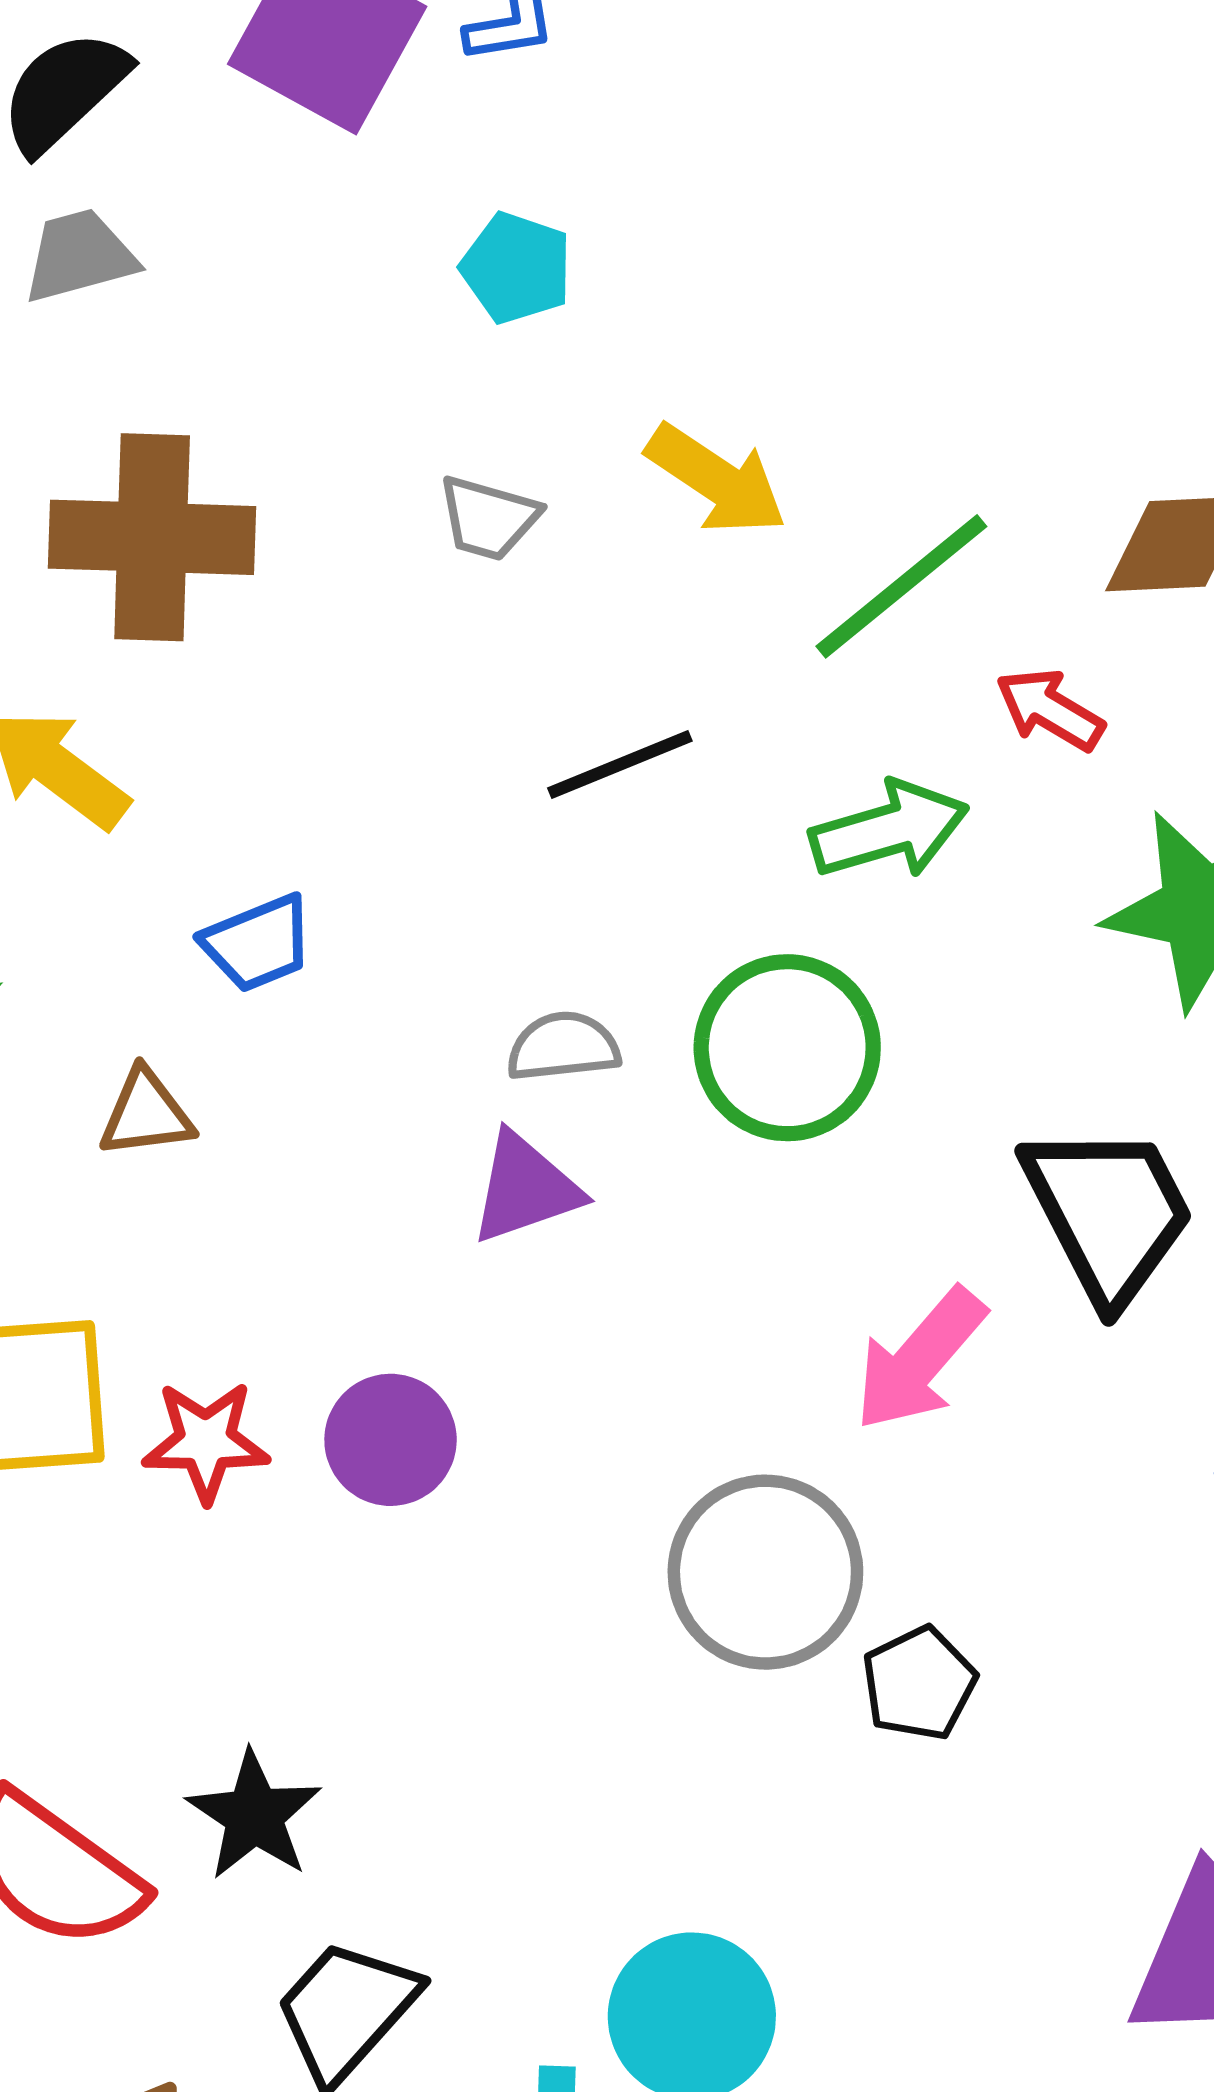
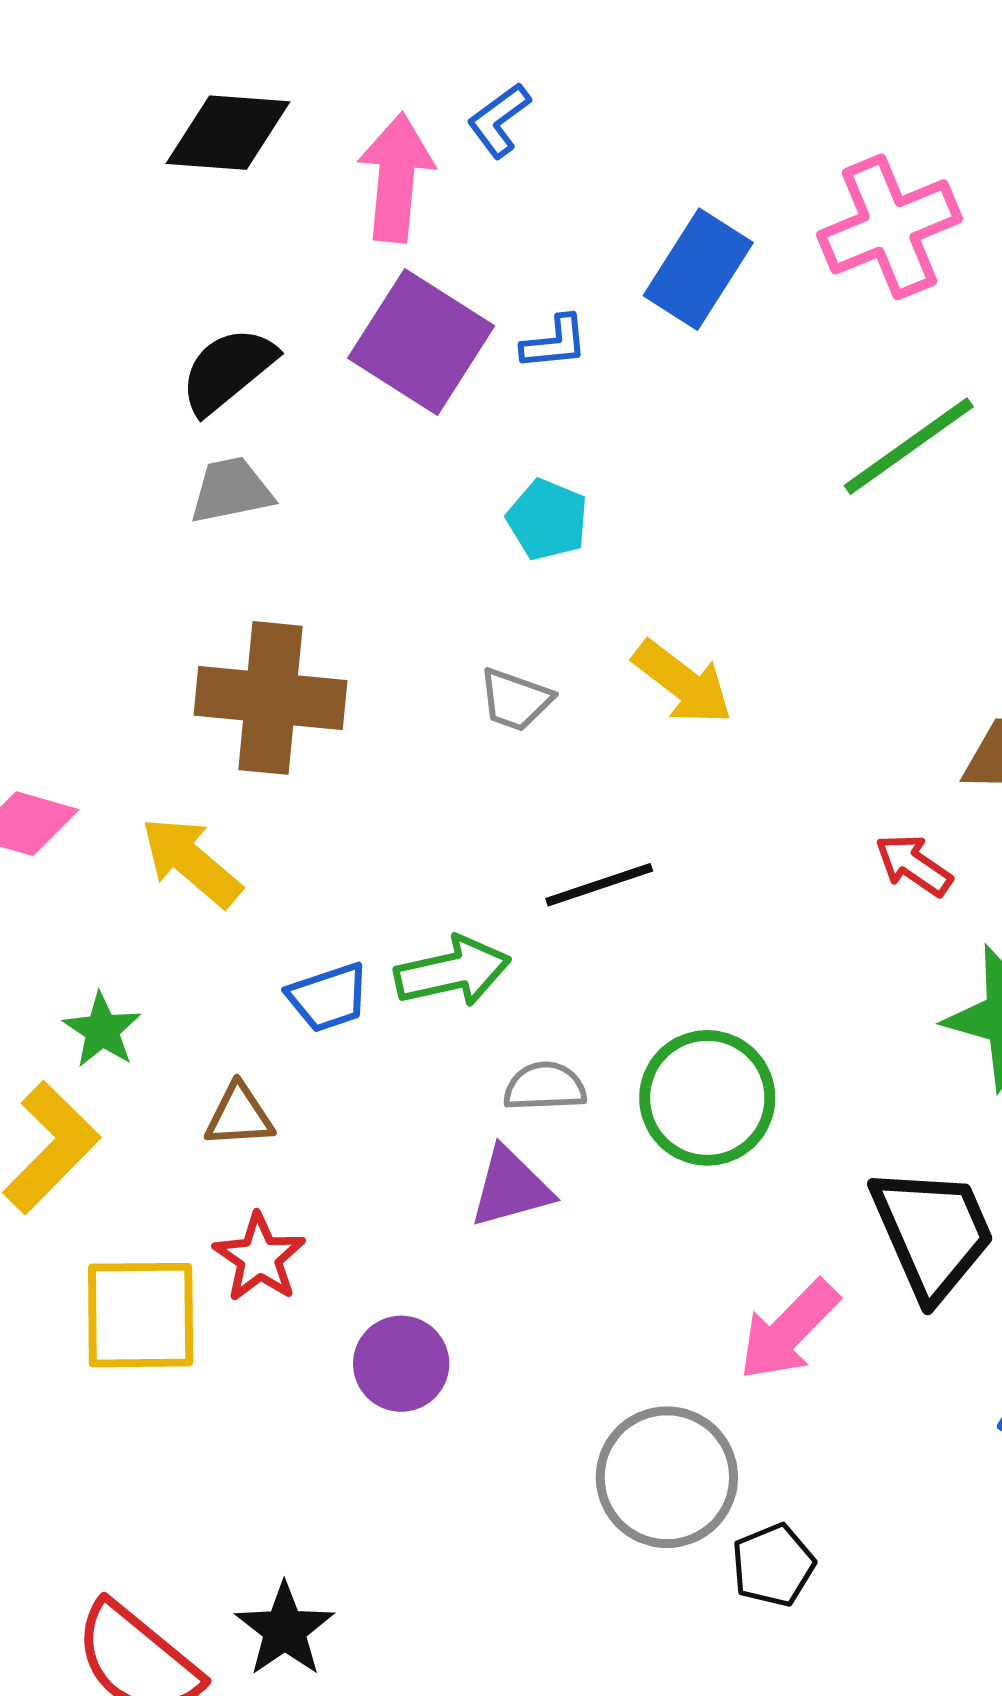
green line: (901, 586) -> (909, 446), moved
green arrow: (889, 830) -> (453, 971), moved
red star: (206, 1441) -> (259, 1258), moved, turned 30

